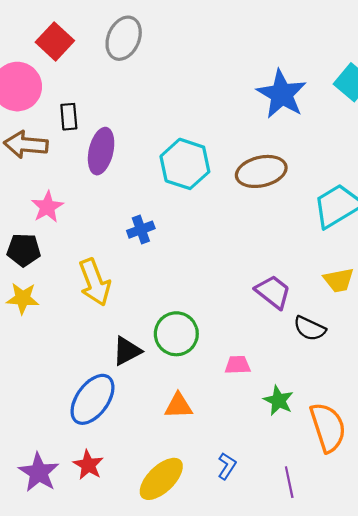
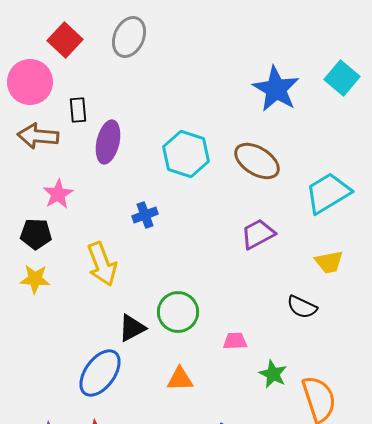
brown ellipse: (261, 171) -> (257, 161), turned 45
purple trapezoid: (273, 292) -> (258, 234), moved, turned -66

